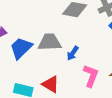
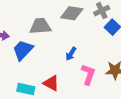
gray trapezoid: (50, 42) -> (40, 26), moved

